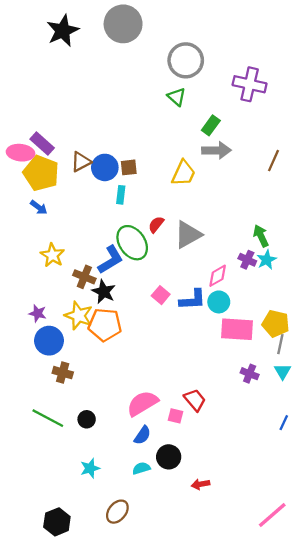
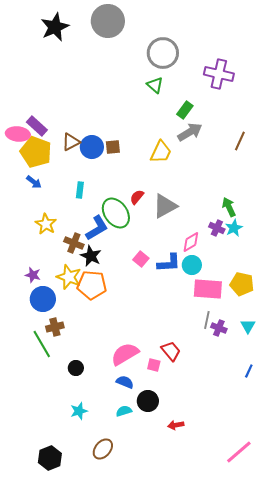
gray arrow: (217, 150) -> (190, 132), turned -30
cyan rectangle: (121, 195) -> (80, 190), moved
gray line: (280, 344) -> (207, 320), moved
brown cross: (63, 373) -> (55, 327), turned -30
green line: (48, 418) -> (42, 344), moved, turned 32
blue semicircle: (142, 435) -> (125, 382), turned -102

